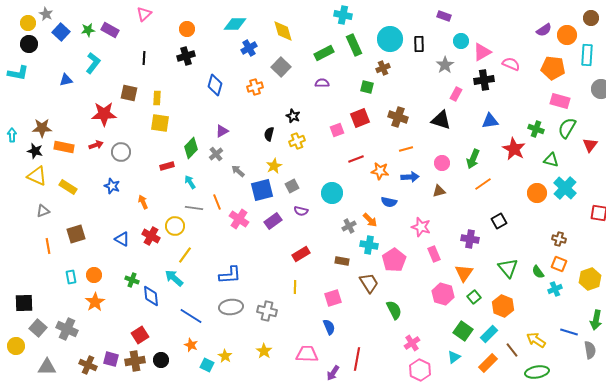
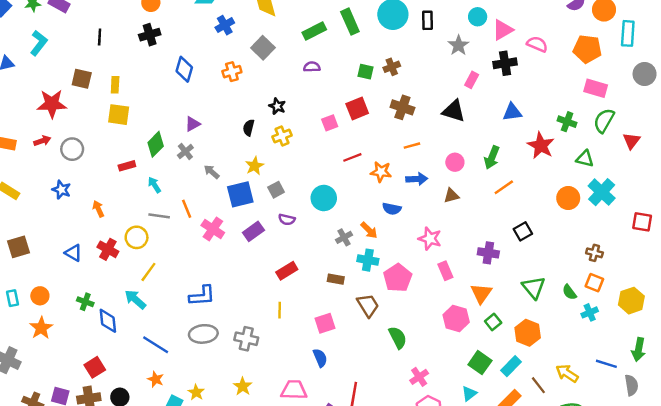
brown cross: (383, 68) -> (392, 67), moved

